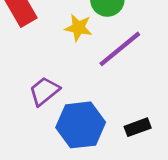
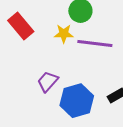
purple line: (120, 49) -> (95, 43), turned 56

